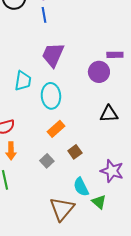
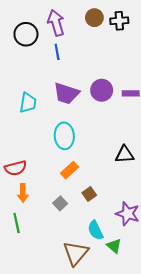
purple trapezoid: (53, 55) -> (66, 93), turned -96
purple circle: (99, 72) -> (102, 90), moved
cyan trapezoid: (23, 81) -> (28, 103), moved

